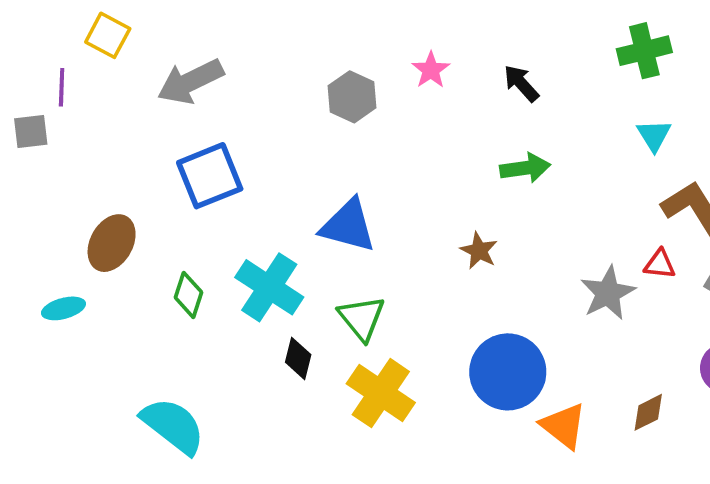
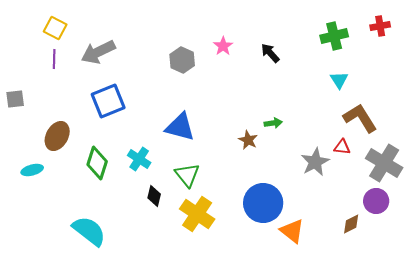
purple line: (62, 87) -> (54, 59), moved
gray square: (31, 131) -> (15, 99), moved
green arrow: (525, 168) -> (273, 123), moved, size x0.7
cyan cross: (269, 287) -> (139, 159), size x0.7
green diamond: (188, 295) -> (97, 163), size x1.4
brown diamond: (648, 412) -> (351, 224), moved

